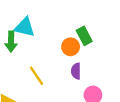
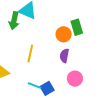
yellow line: (36, 76) -> (30, 53), turned 36

